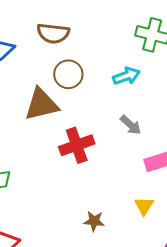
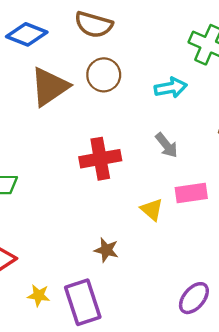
brown triangle: (41, 104) -> (50, 87), moved, turned -30
yellow triangle: (144, 206) -> (152, 210), moved, turned -30

